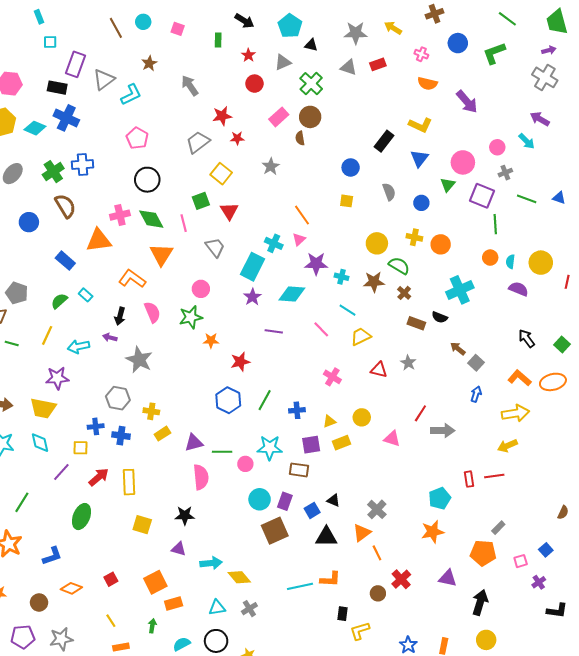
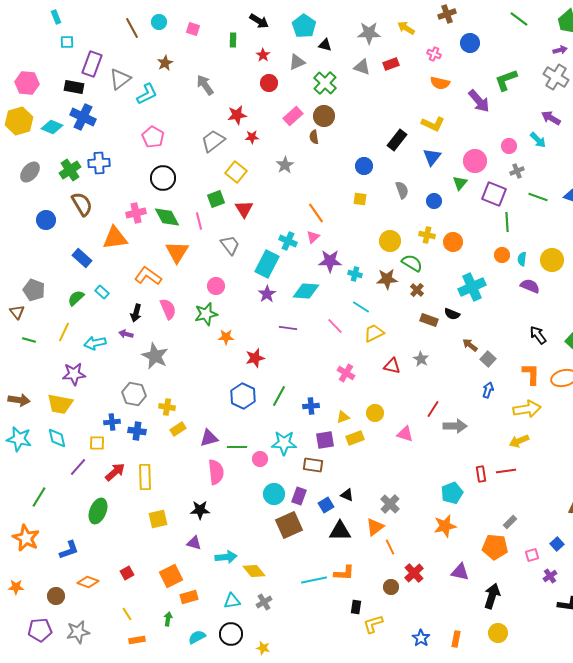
green L-shape: (494, 53) -> (506, 80), moved
orange L-shape: (520, 378) -> (531, 374), turned 50
yellow square: (142, 525) -> (158, 519), turned -30

